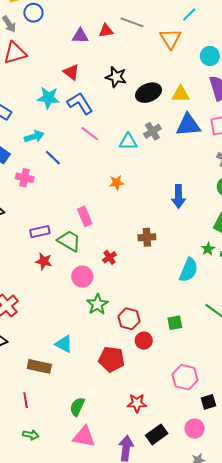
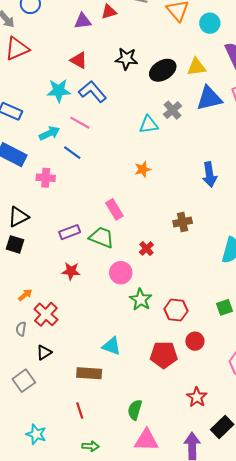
cyan circle: (210, 56) -> (210, 23), moved
pink line: (90, 134) -> (80, 123), moved
red star: (44, 261) -> (71, 271), moved
red circle: (144, 341) -> (195, 341), moved
red star: (137, 403) -> (197, 397), turned -30

